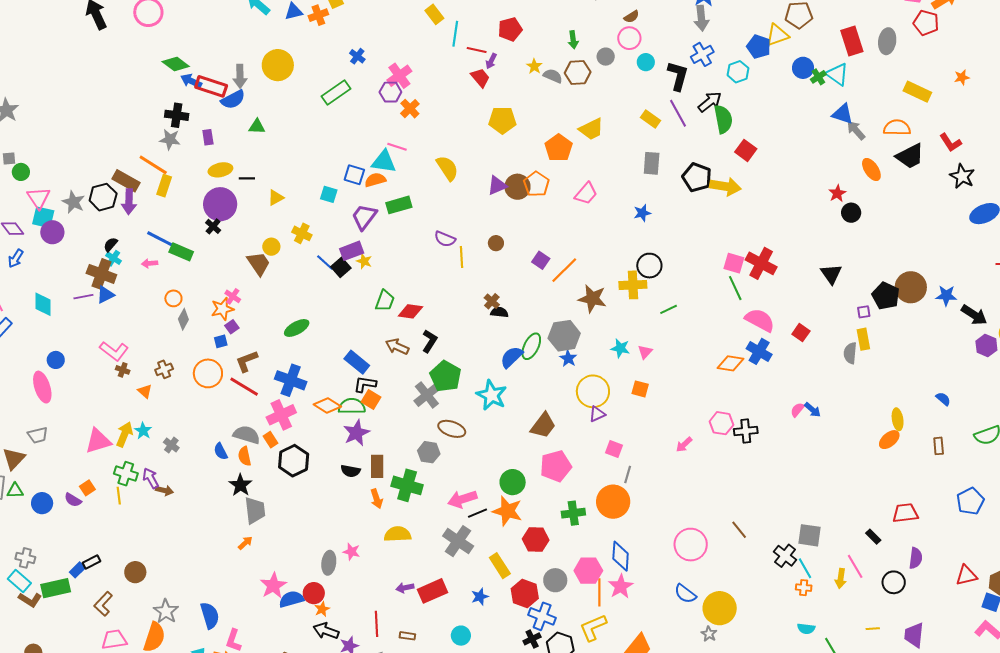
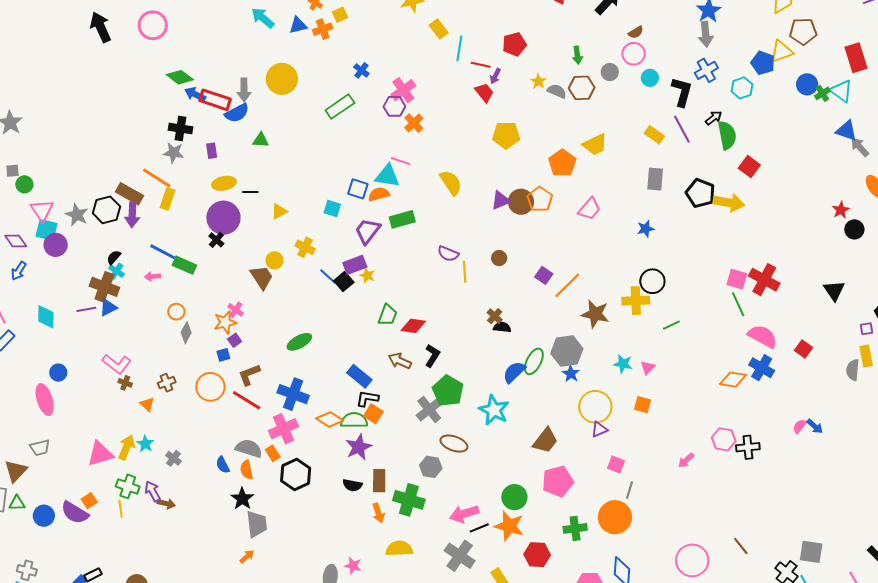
black arrow: (710, 102) -> (714, 118), size x0.7
purple semicircle: (73, 500) -> (75, 513), size x1.6

